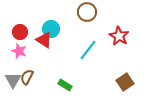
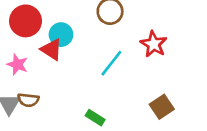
red circle: (20, 32) -> (26, 21), moved, size x1.5
brown semicircle: (27, 77) -> (28, 100), turned -112
green rectangle: (65, 85) -> (95, 118), moved

